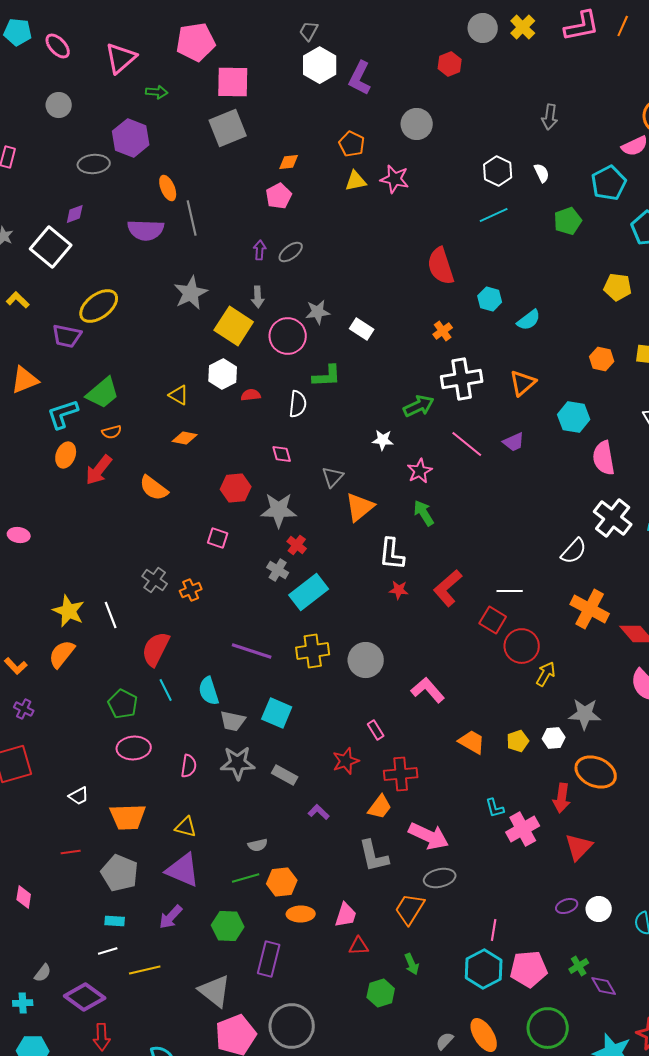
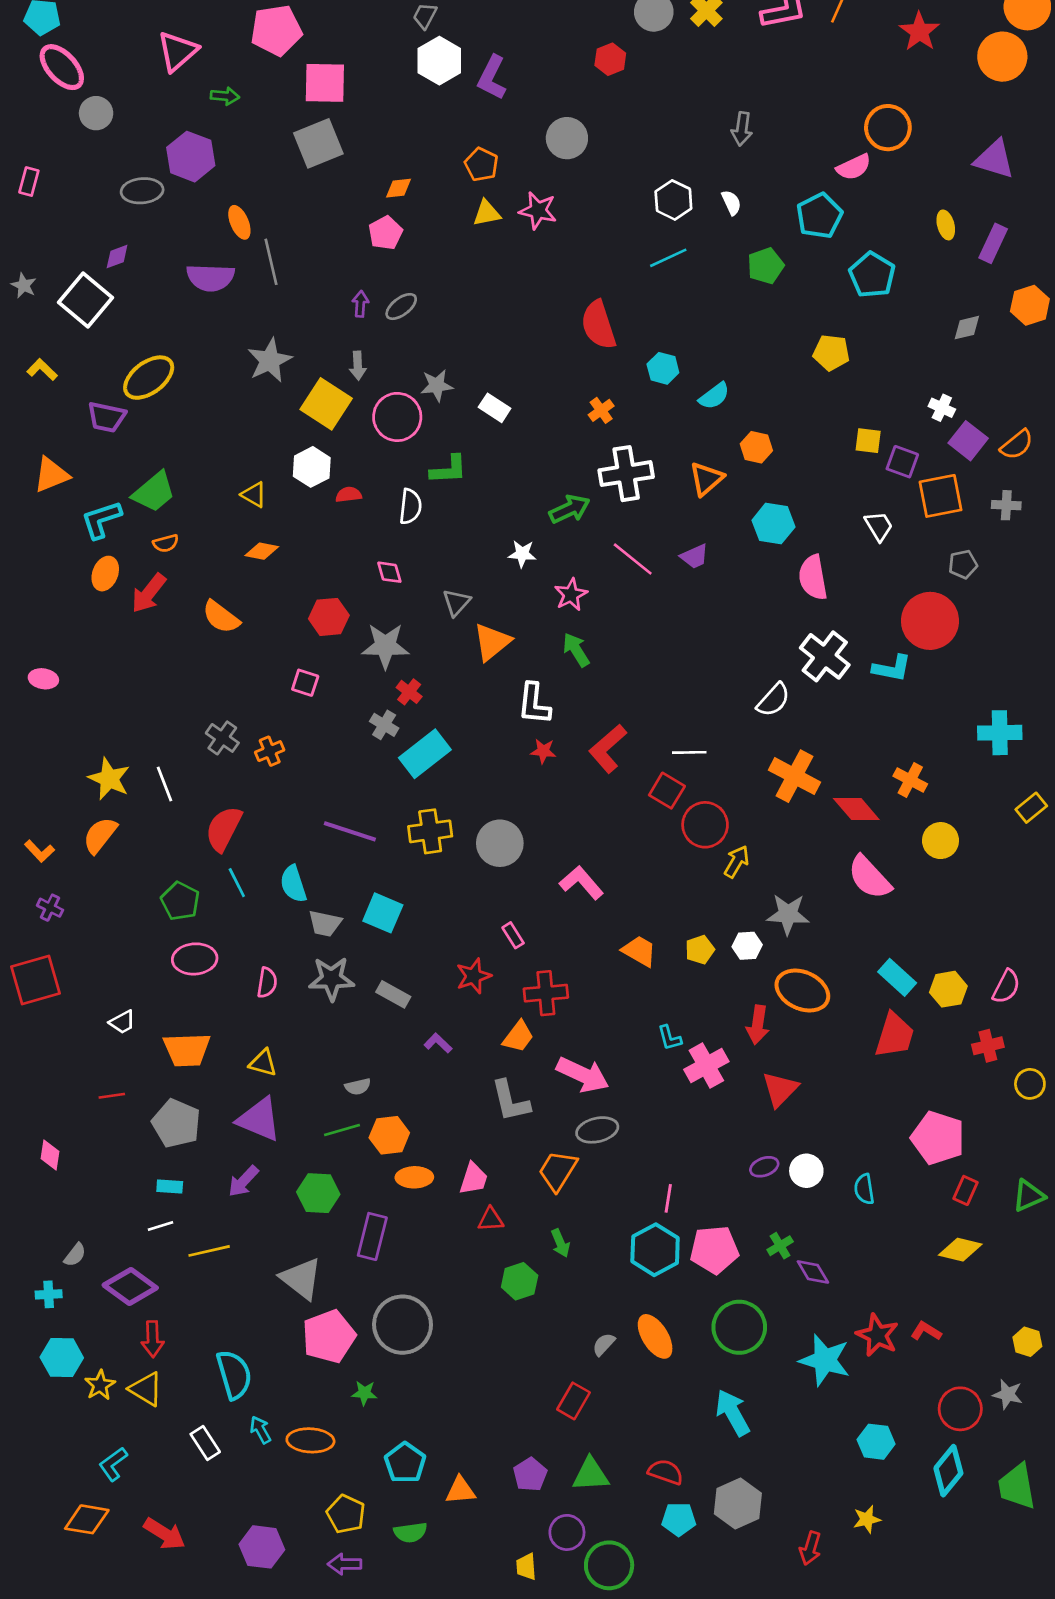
pink ellipse: (58, 46) -> (62, 67), moved, size x1.4
orange hexagon: (602, 359) -> (756, 447), moved

